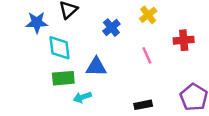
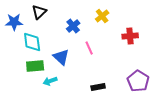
pink line: (147, 55) -> (89, 48), moved
blue triangle: (96, 67) -> (61, 57), turned 42

